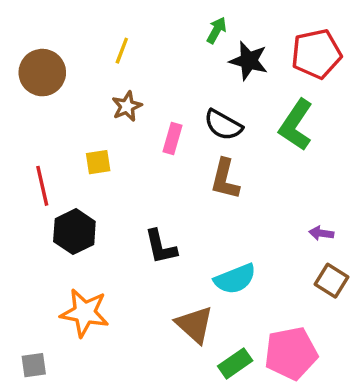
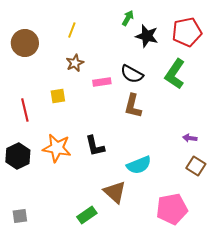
pink rectangle: (173, 138) -> (102, 82), turned 66
black hexagon: (74, 232) -> (18, 156), moved
orange star: (85, 313) -> (57, 148), moved
green rectangle: (235, 363) -> (87, 215), moved

